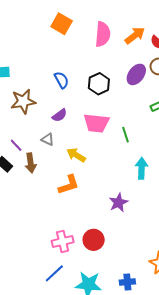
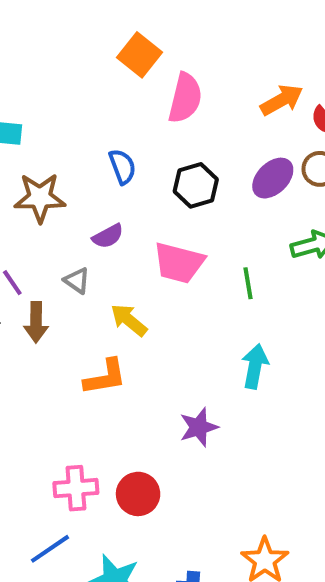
pink semicircle: (103, 34) -> (185, 98), moved
green line: (126, 135) -> (248, 283), moved

